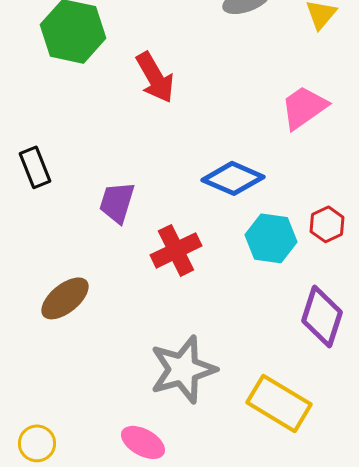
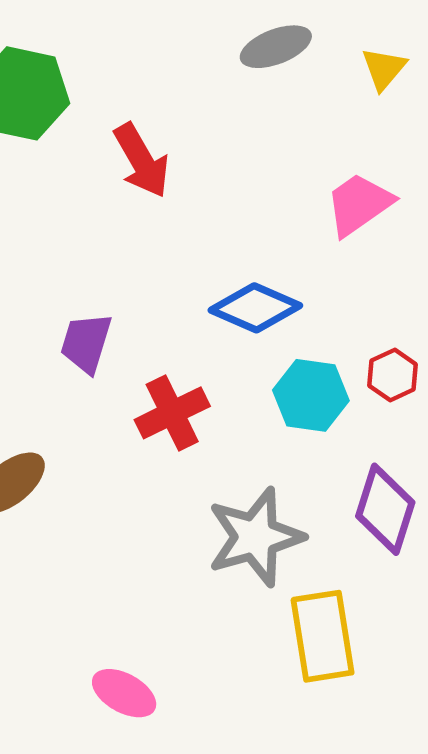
gray star: (183, 369) -> (255, 537), moved
yellow rectangle: (279, 403) -> (323, 636), turned 50

